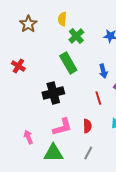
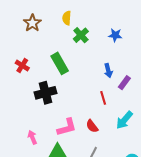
green rectangle: (68, 63) -> (60, 63), moved
black cross: (53, 93) -> (45, 93), moved
red semicircle: (87, 126) -> (92, 126), turned 144

